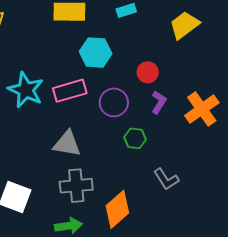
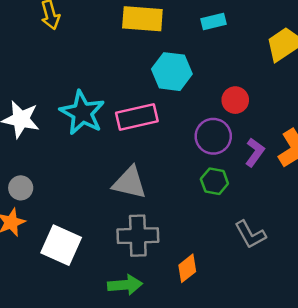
purple circle: (114, 102) -> (213, 136), moved
purple L-shape: (159, 102) -> (255, 152), moved
orange diamond: (117, 209) -> (187, 268), size x0.6

